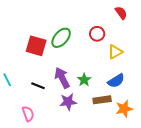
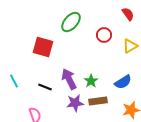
green ellipse: (61, 38) -> (71, 22), moved
yellow triangle: (115, 52) -> (130, 46), moved
brown rectangle: (102, 100) -> (98, 101), moved

